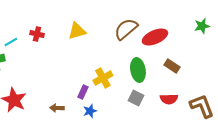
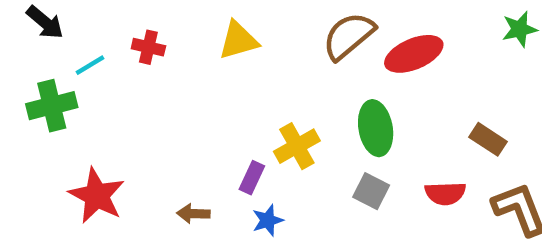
brown rectangle: (172, 66) -> (488, 139), moved

